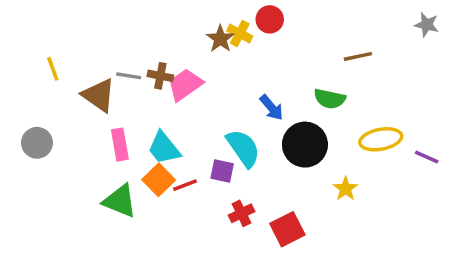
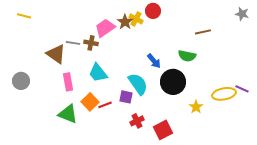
yellow line: (53, 69) -> (24, 16), moved, turned -56
pink trapezoid: (185, 85) -> (105, 28), moved
yellow ellipse: (381, 139) -> (224, 94), moved
cyan trapezoid: (164, 148) -> (98, 73), moved

